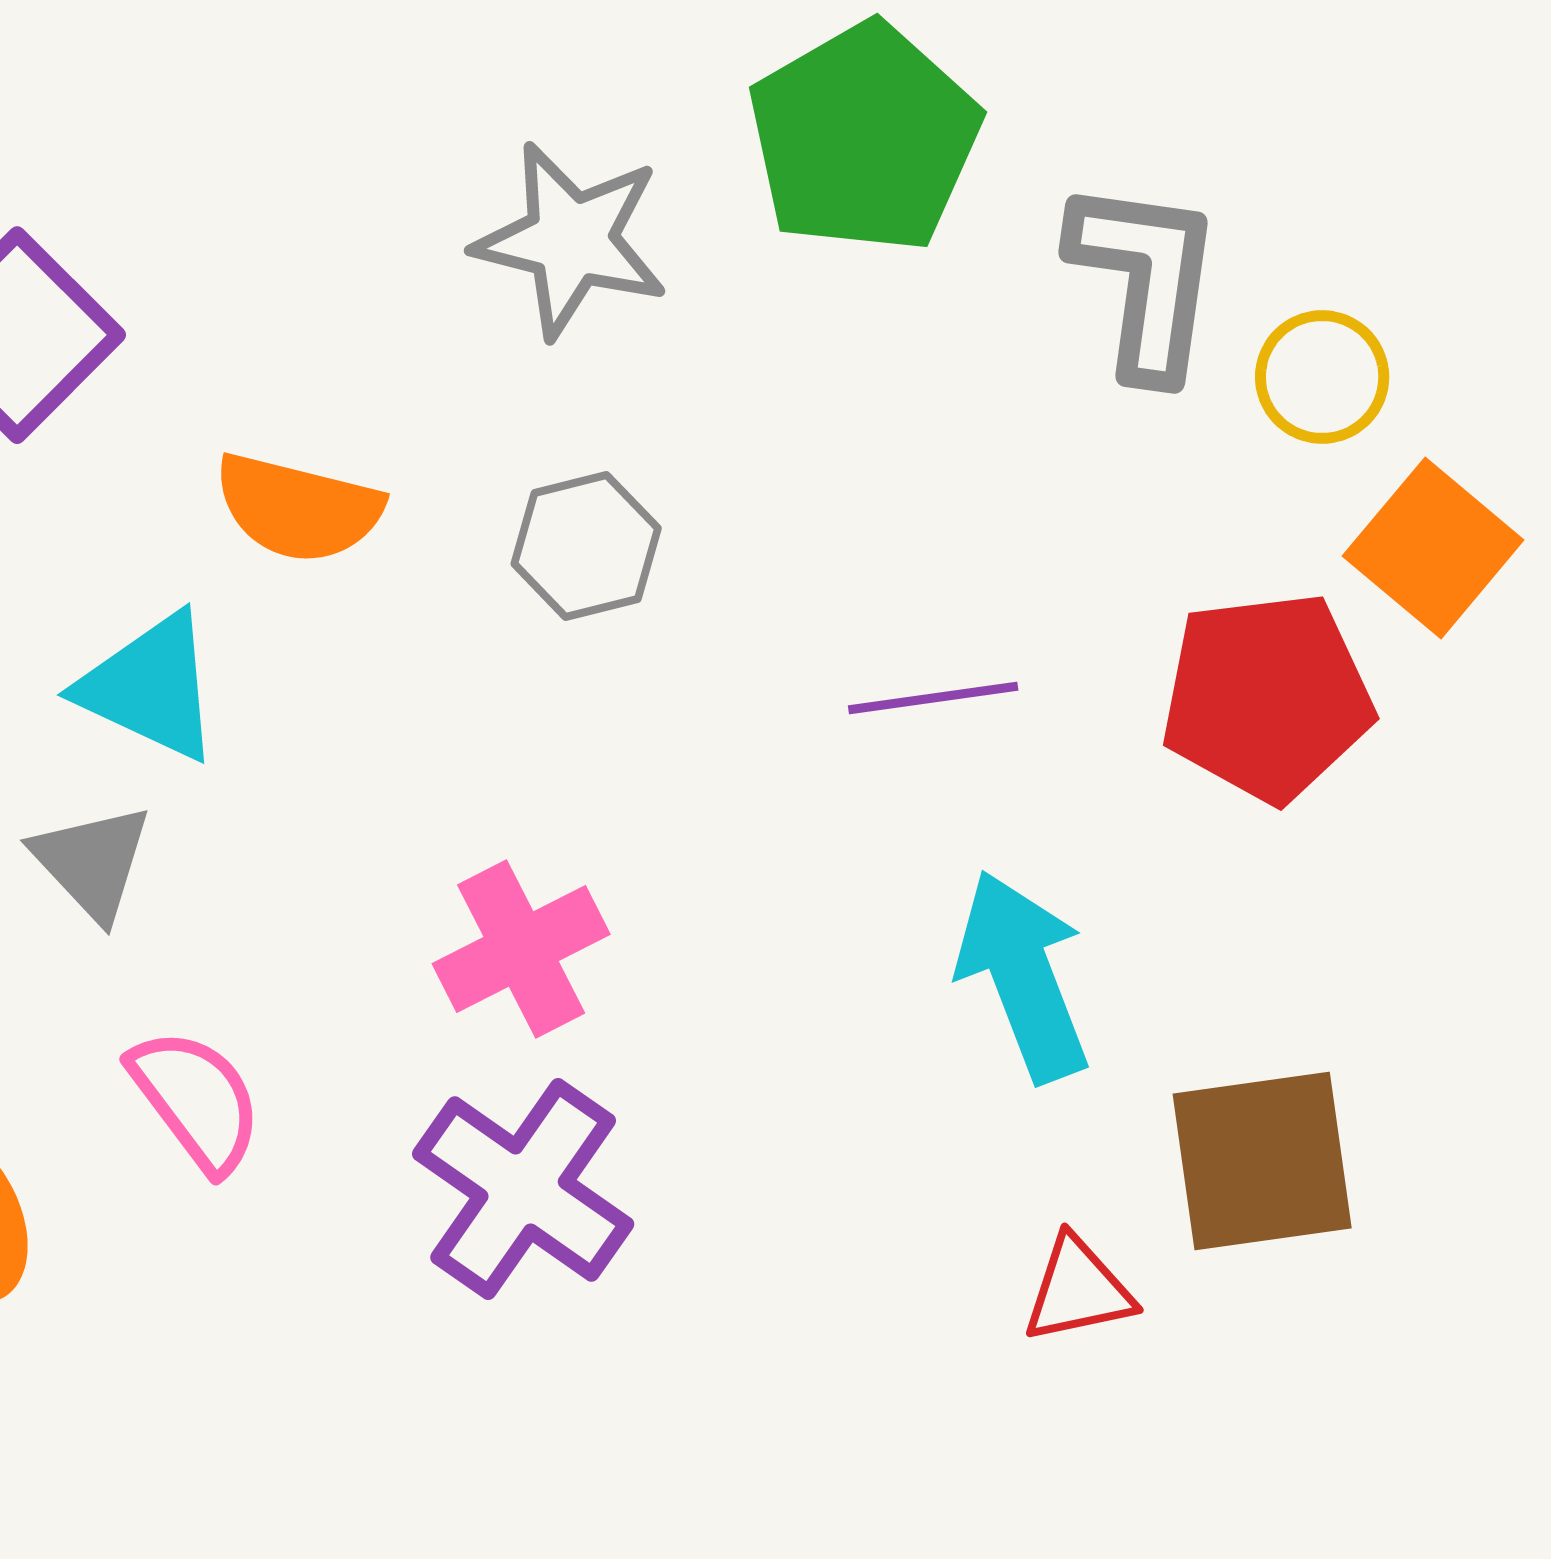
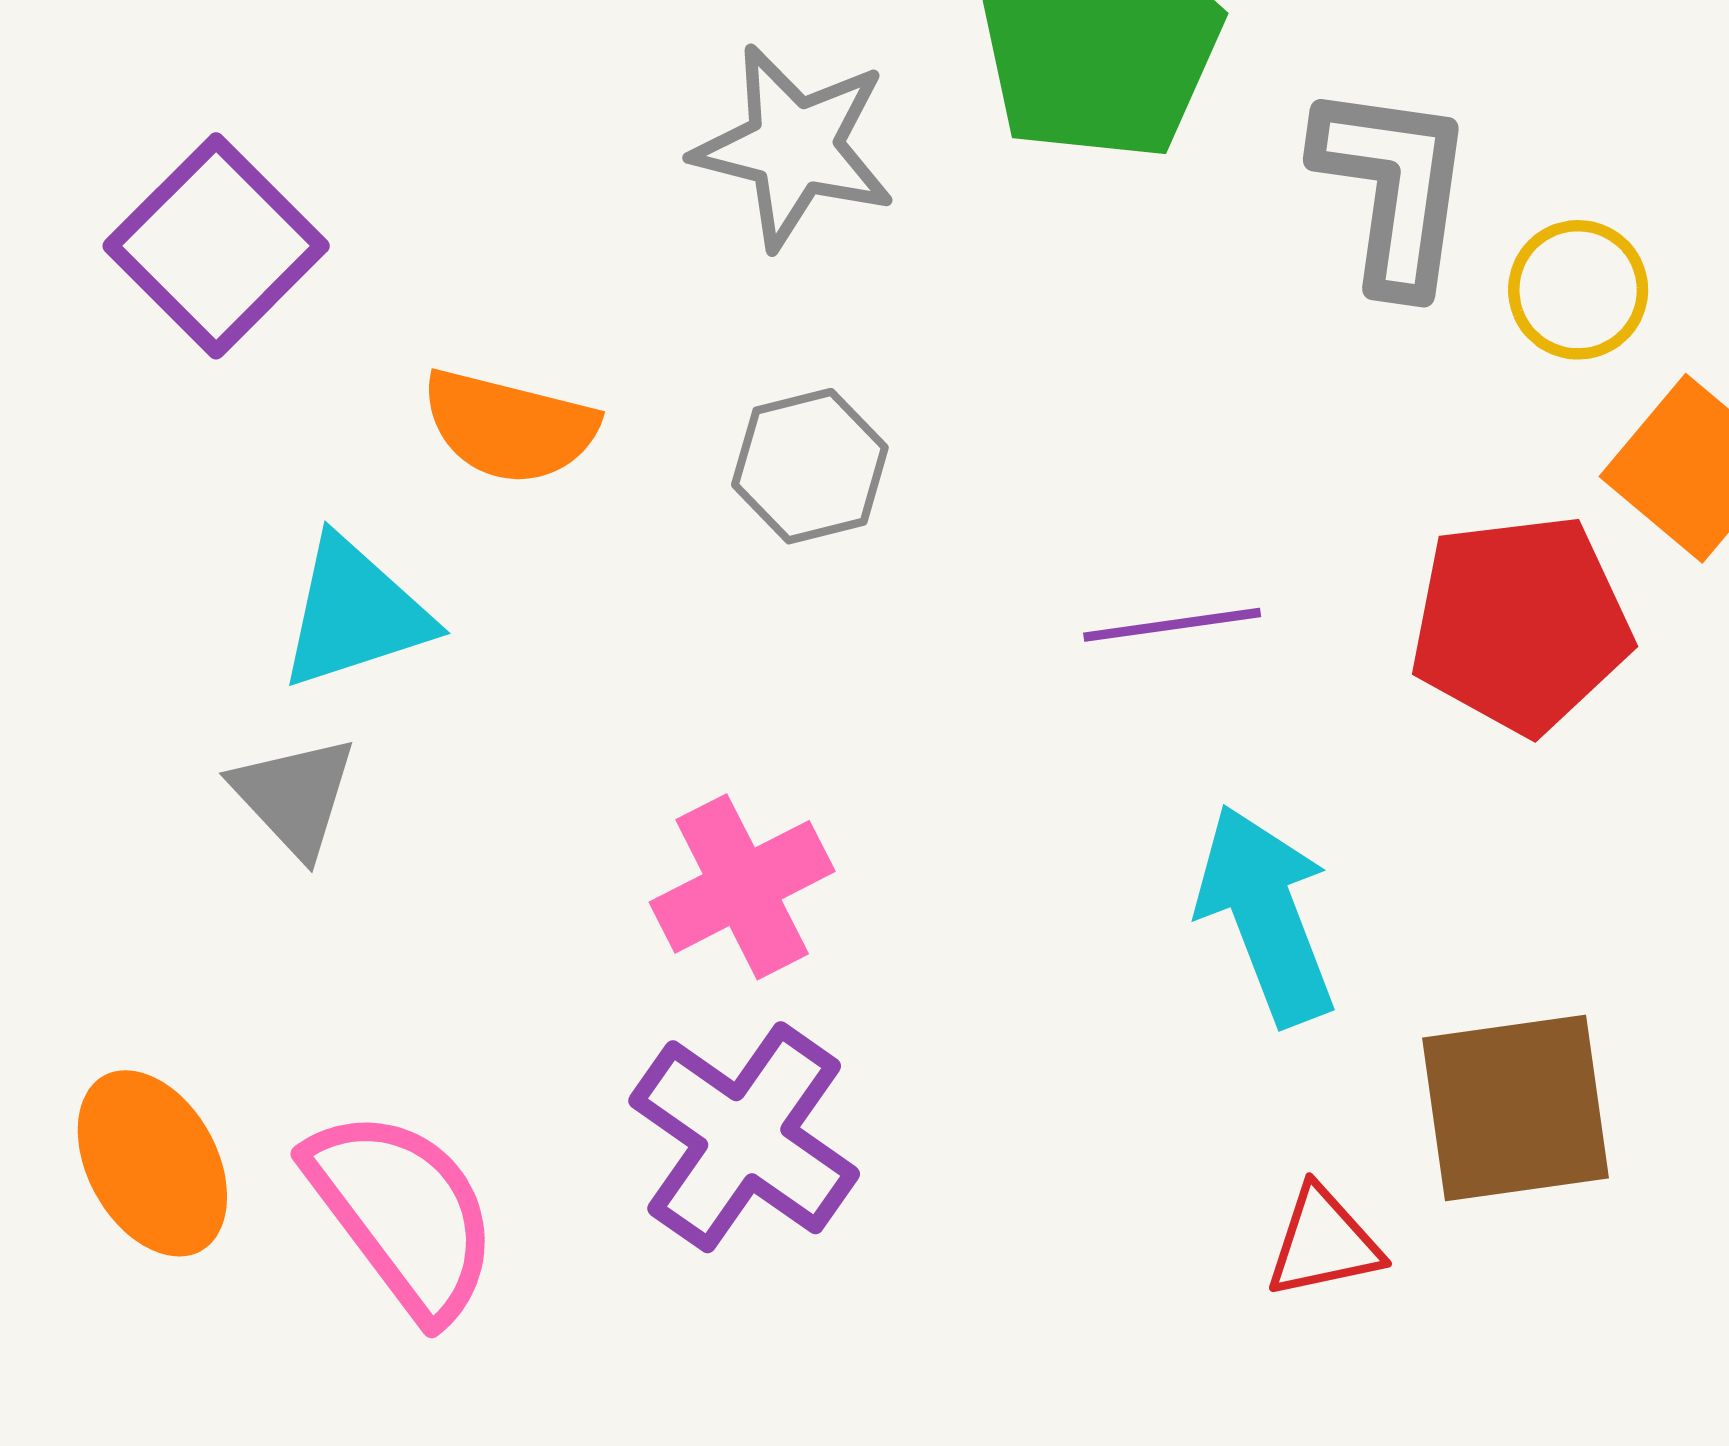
cyan triangle: (150, 687) -> (355, 613), turned -43
pink semicircle: (196, 1100) -> (403, 1213), moved, size x1.4

